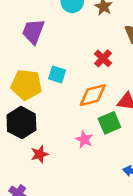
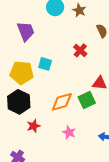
purple trapezoid: (33, 31) -> (26, 31), turned 140
orange diamond: (93, 95) -> (62, 102), moved
pink star: (84, 139) -> (69, 132), moved

